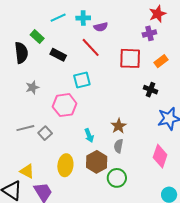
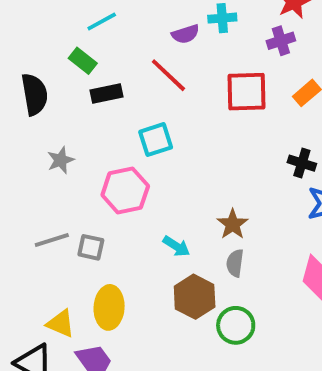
cyan cross: (83, 18) -> (222, 18), moved
green rectangle: (37, 37) -> (83, 61), moved
black rectangle: (58, 55) -> (106, 93), turned -35
black cross: (151, 90) -> (302, 163), moved
gray square: (45, 133) -> (91, 247), turned -32
cyan arrow: (89, 135) -> (176, 246), turned -32
yellow ellipse: (65, 165) -> (109, 307), moved

